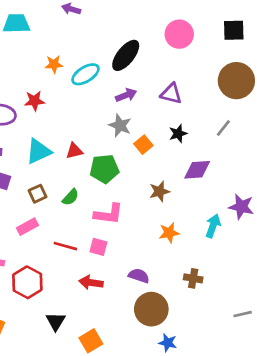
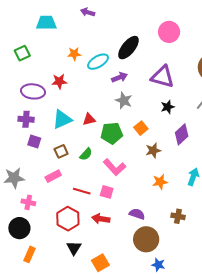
purple triangle: (171, 94) -> (163, 77), size x1.4
purple arrow: (126, 95) -> (119, 77), moved
orange square: (143, 145) -> (141, 128), moved
purple diamond: (197, 170) -> (182, 134), turned -40
pink L-shape: (109, 214) -> (115, 167), turned 40
red hexagon: (27, 282) -> (68, 219), moved

